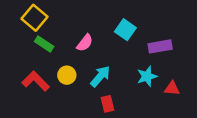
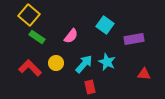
cyan star: (147, 76) -> (107, 62), moved, turned -30

